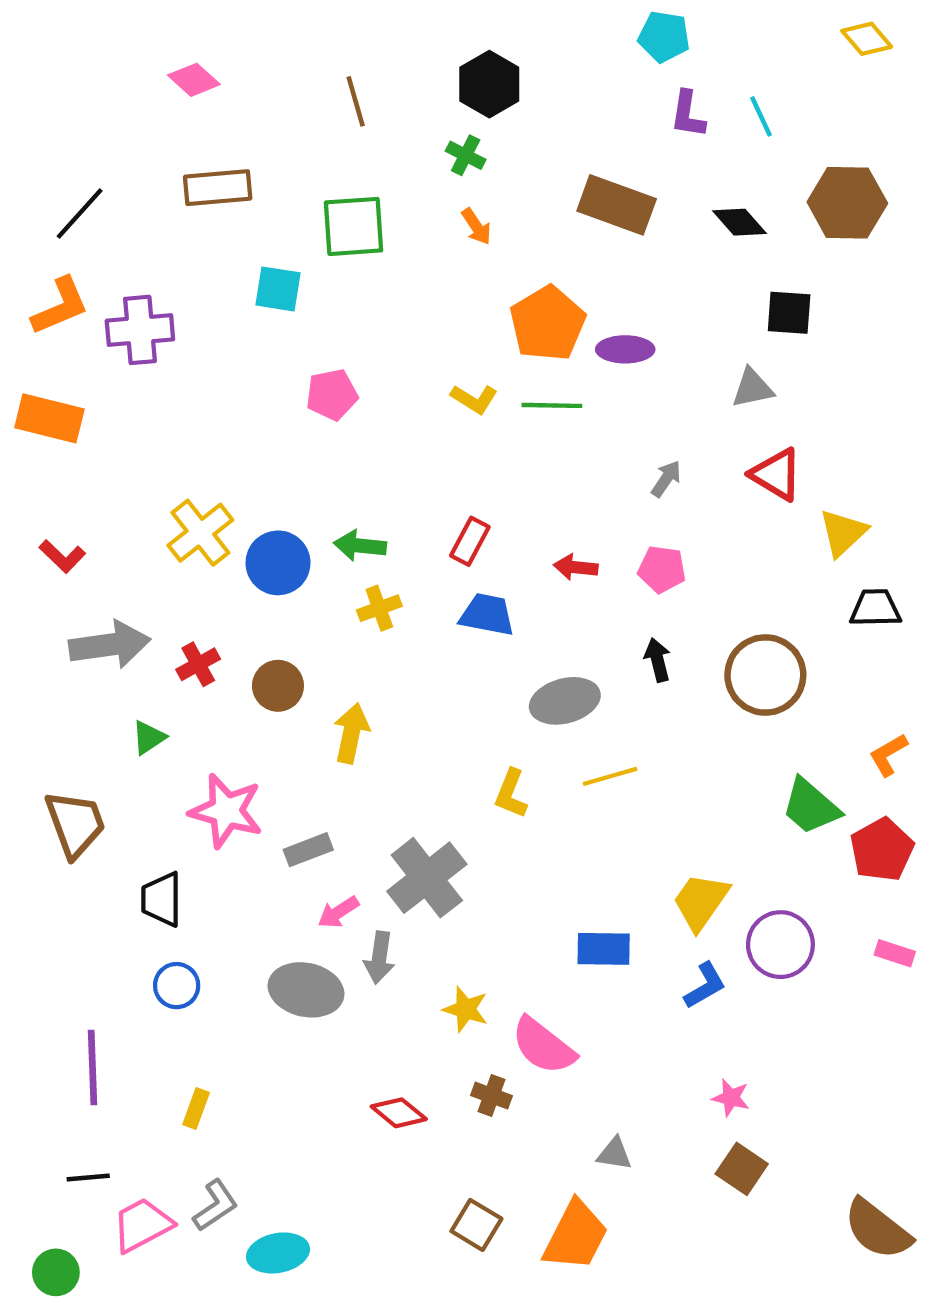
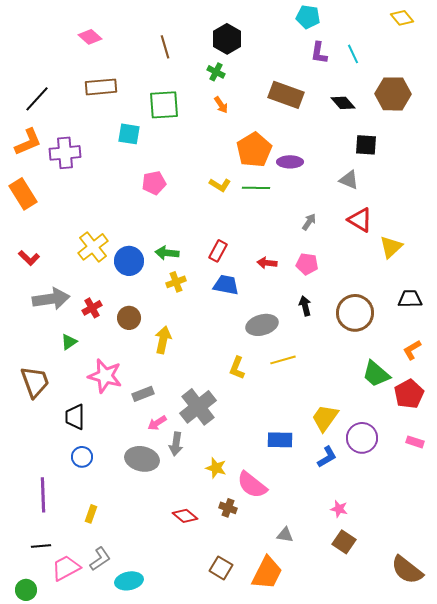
gray triangle: (752, 388) -> (349, 180), turned 35
orange rectangle: (49, 418) -> (23, 194), turned 44
black trapezoid: (875, 608) -> (410, 299), moved

